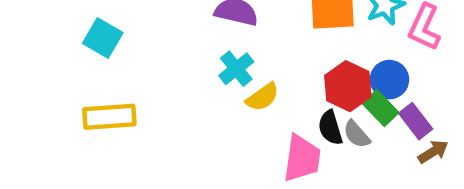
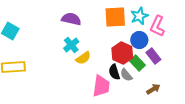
blue circle: (389, 80) -> (139, 40), moved
purple rectangle: (416, 121) -> (153, 56), moved
brown arrow: (433, 152) -> (153, 89), moved

